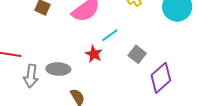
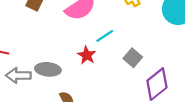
gray arrow: (31, 76) -> (18, 75), turned 80

